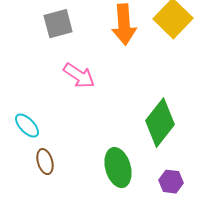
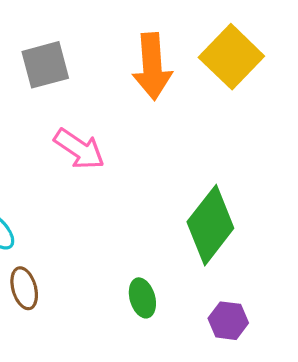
green ellipse: (118, 168) -> (142, 298), size x0.6

